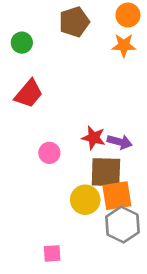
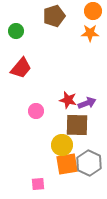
purple arrow: (120, 142) -> (87, 103), turned -36
orange square: (117, 196) -> (67, 164), moved

